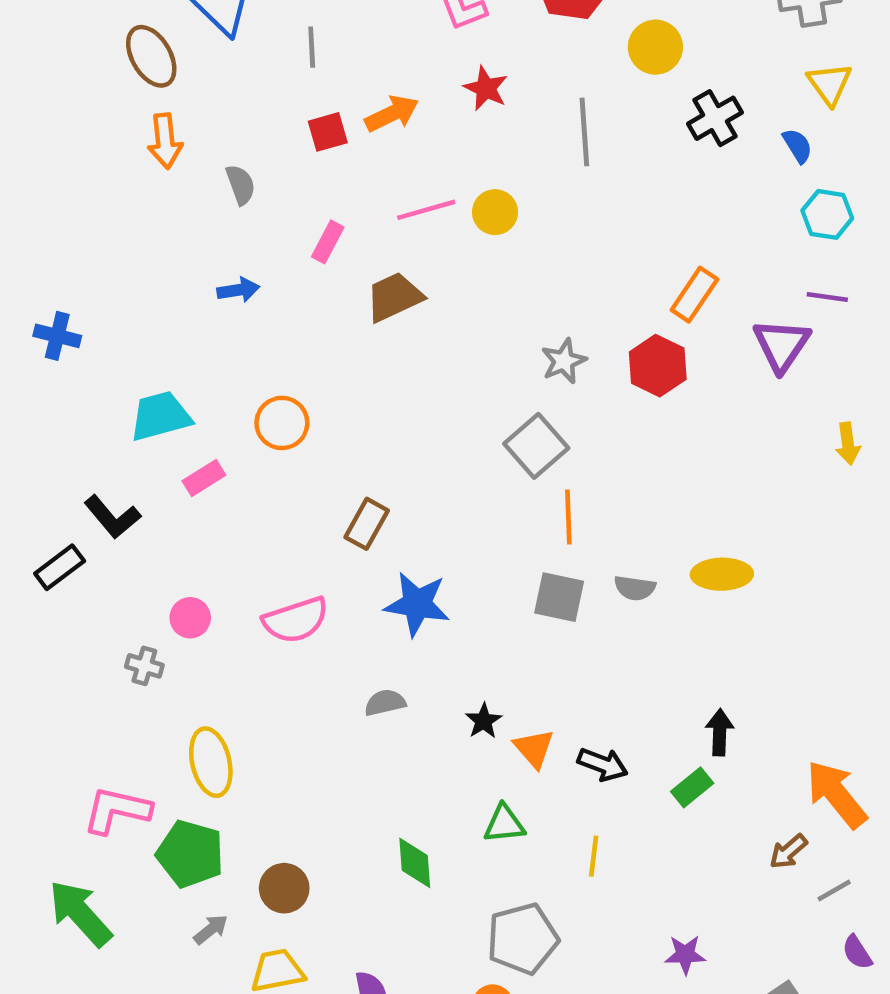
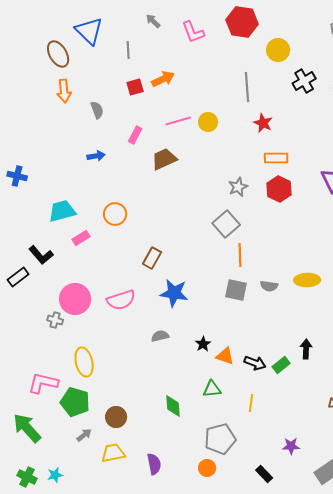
red star: (486, 88) -> (263, 123), moved
orange rectangle: (694, 295) -> (276, 158), moved, turned 55
pink circle: (190, 618) -> (75, 299), size x1.8
orange triangle: (534, 748) -> (225, 356), turned -30
green rectangle: (692, 787) -> (281, 365), moved

